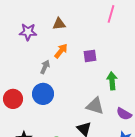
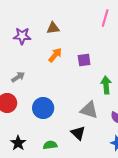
gray arrow: (45, 67) -> (18, 77), moved, turned 32
blue circle: (43, 94) -> (43, 108), moved

